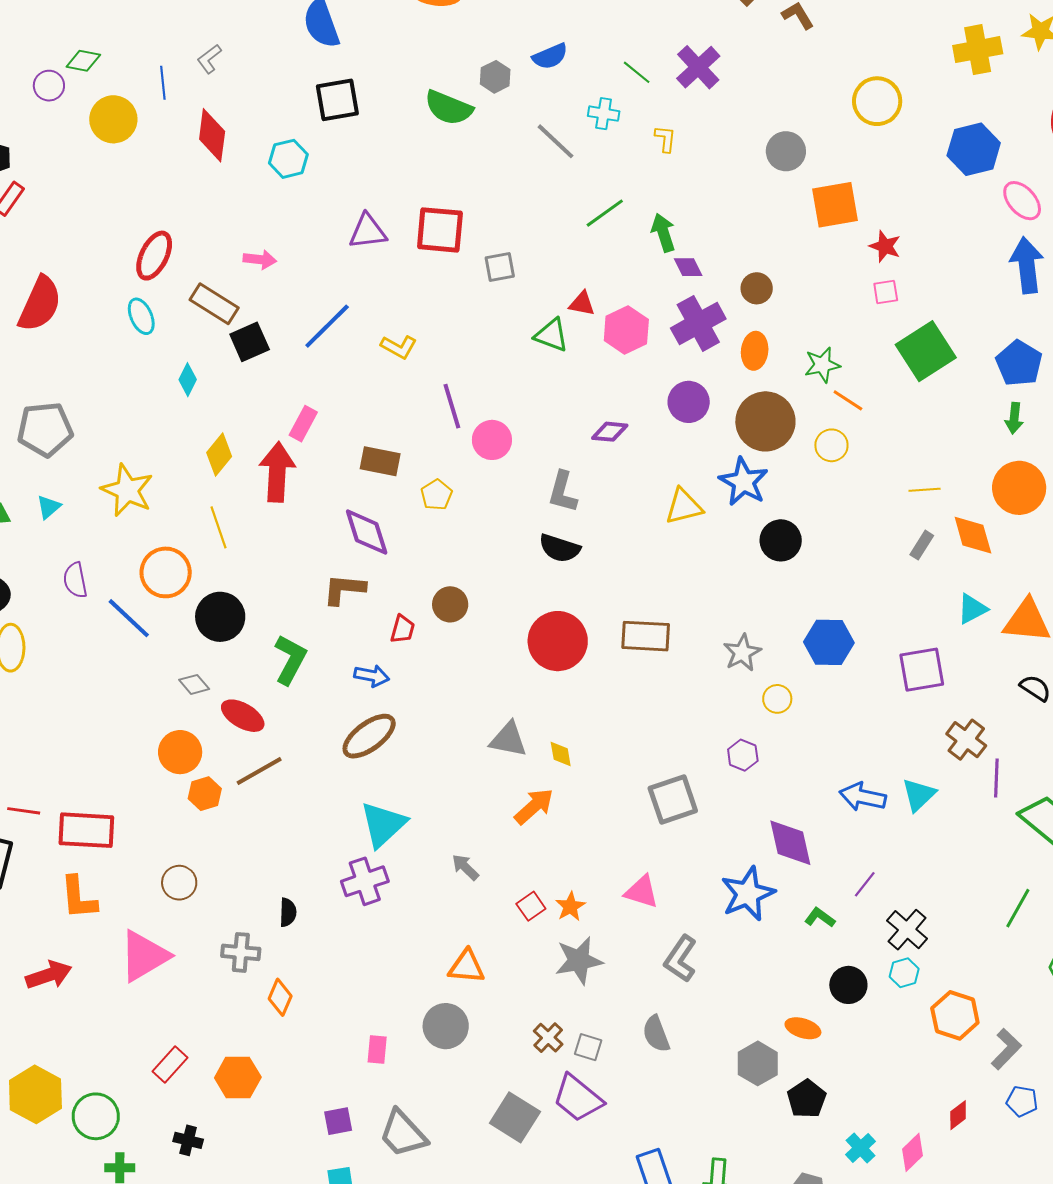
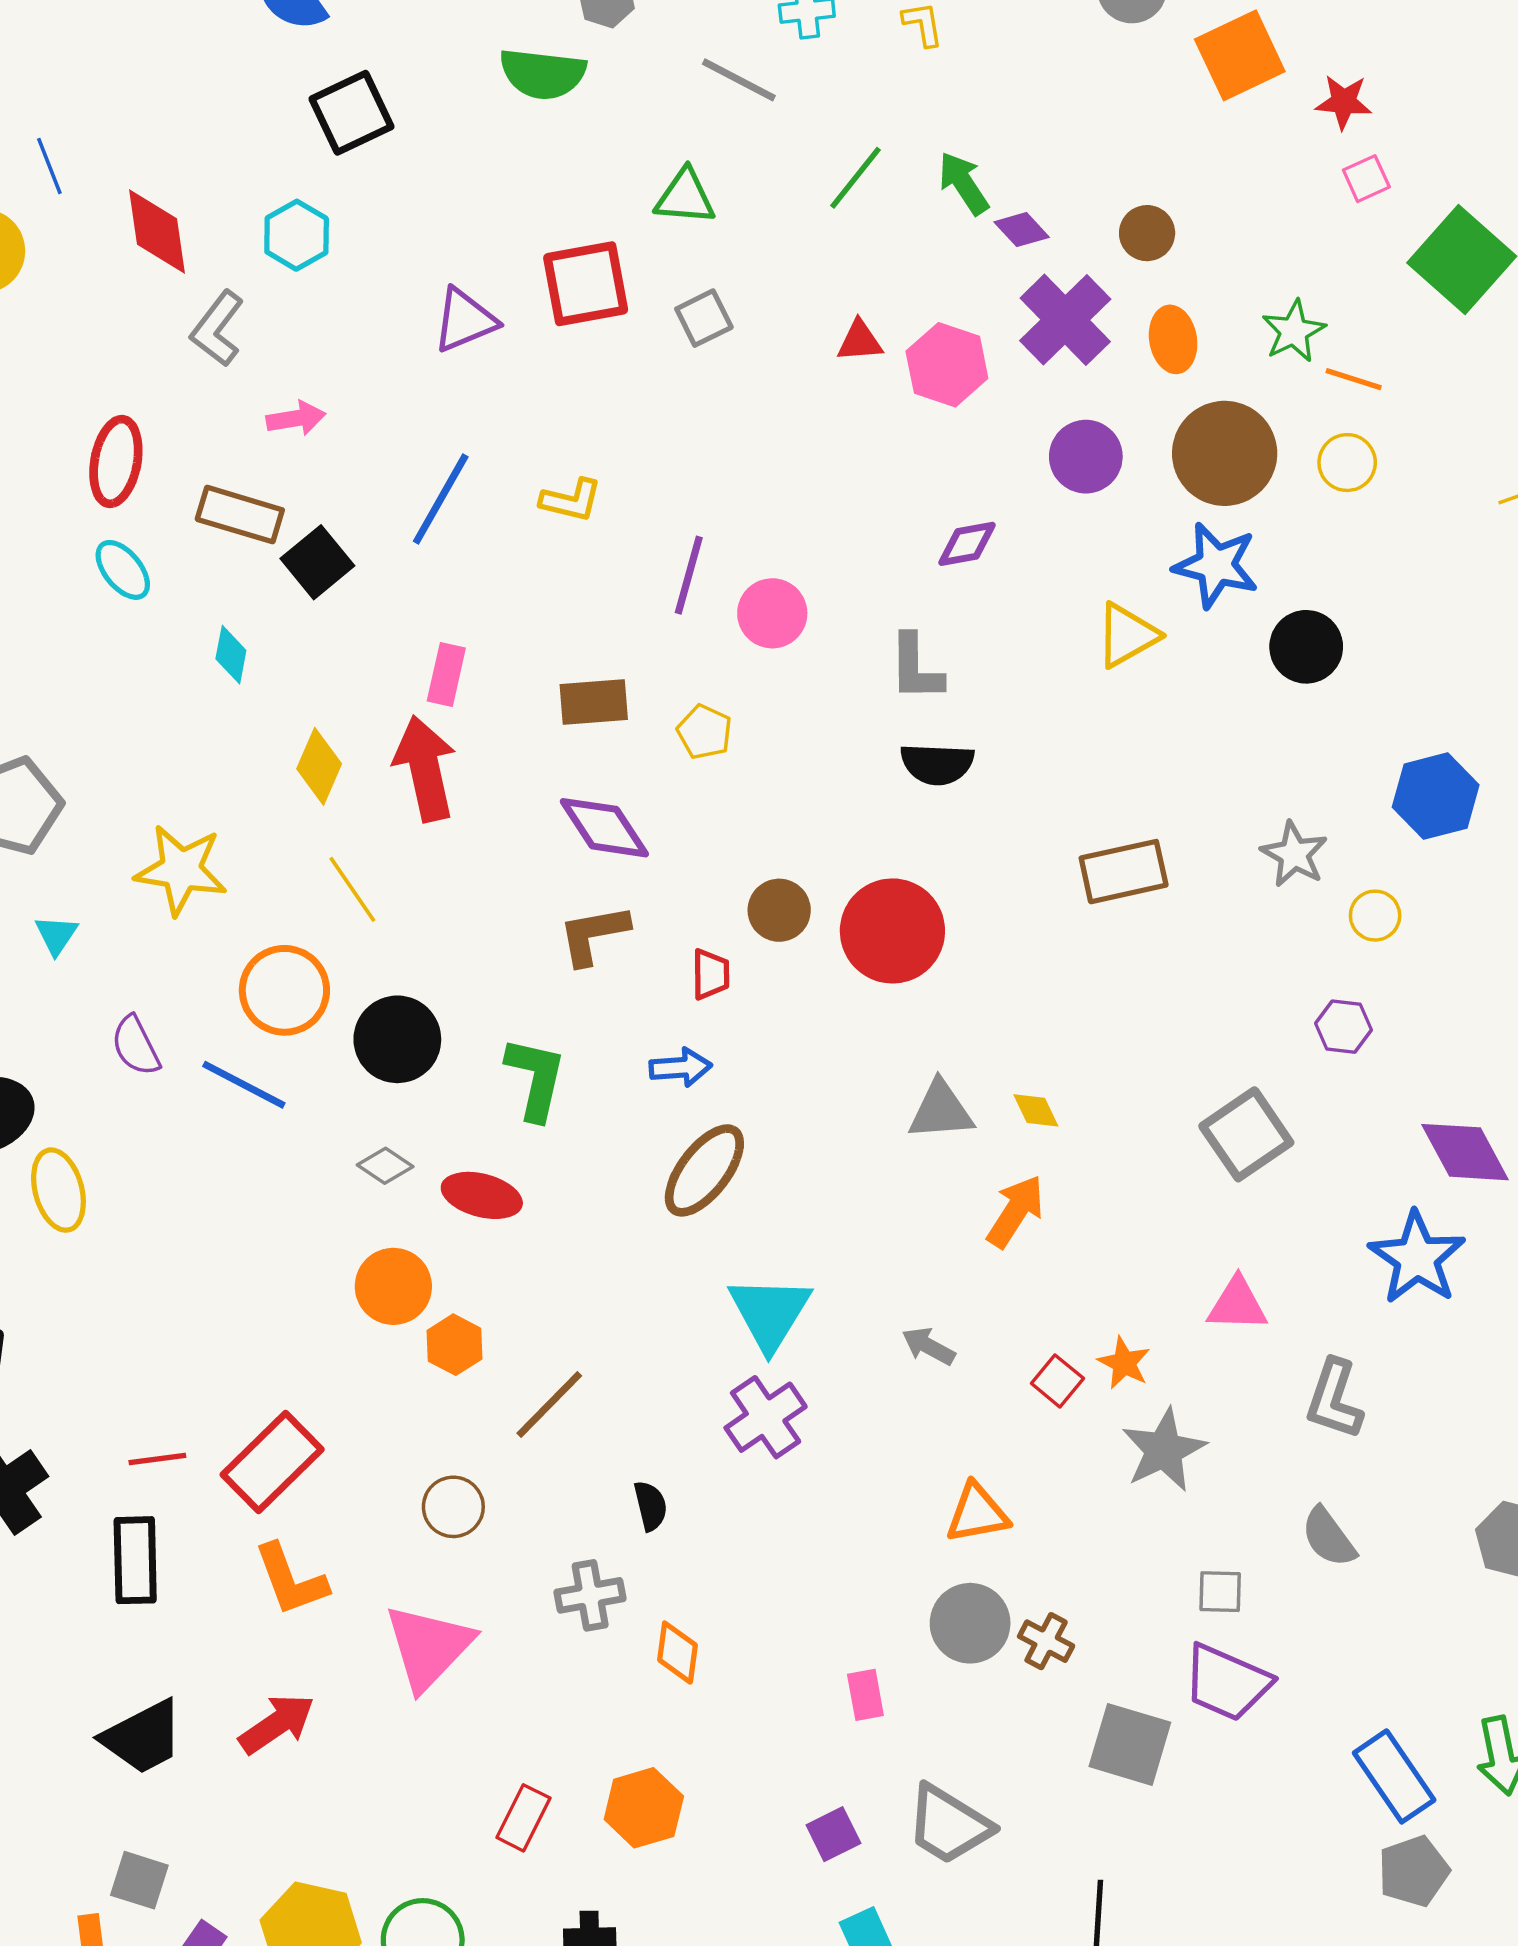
gray L-shape: (209, 59) -> (217, 329), moved, size x1.4
green triangle: (552, 335) -> (685, 197), moved
purple line: (452, 406) -> (689, 575), turned 48
red circle: (558, 641) -> (892, 931), moved
brown line: (259, 771) -> (549, 1404), moved
red rectangle: (86, 830) -> (272, 1462), turned -32
brown cross: (548, 1038) -> (1046, 1641), moved

